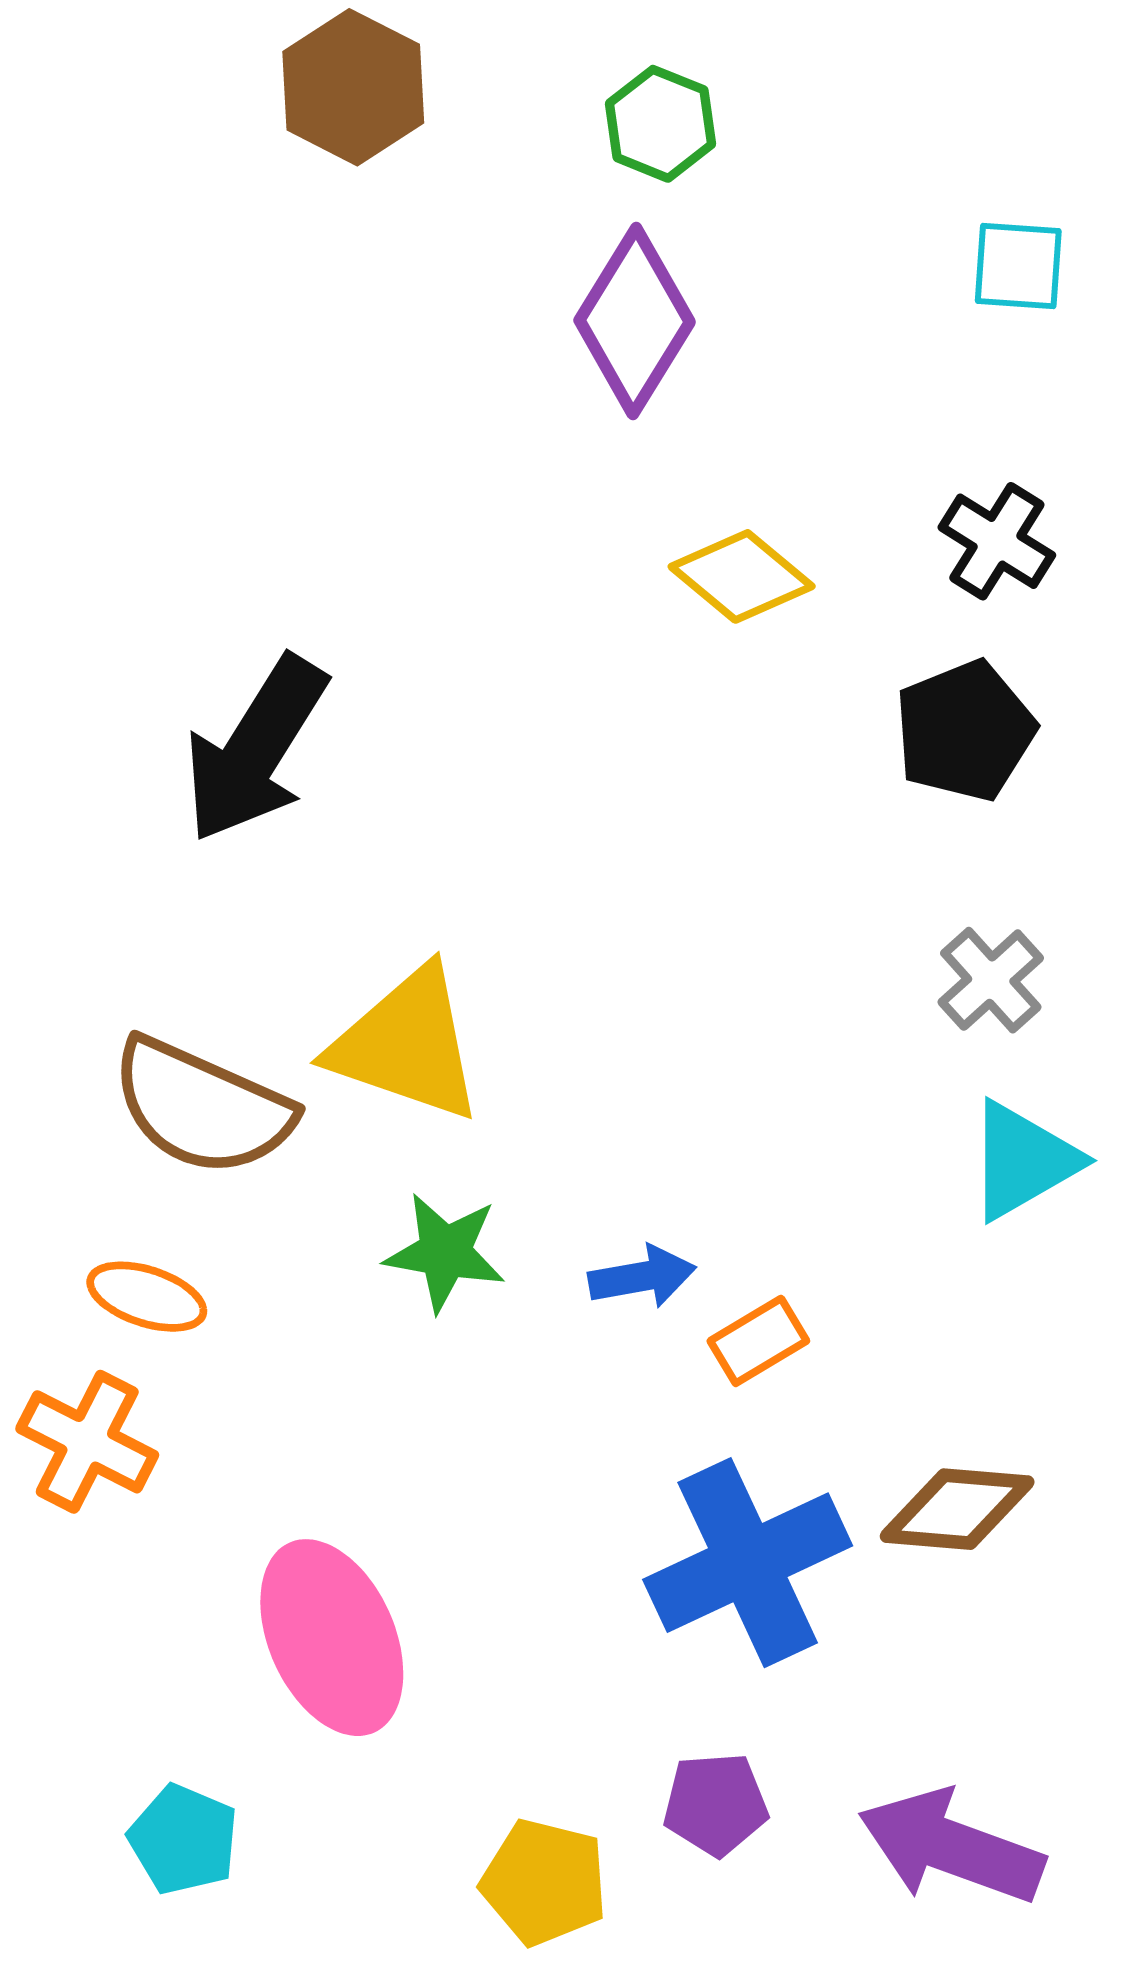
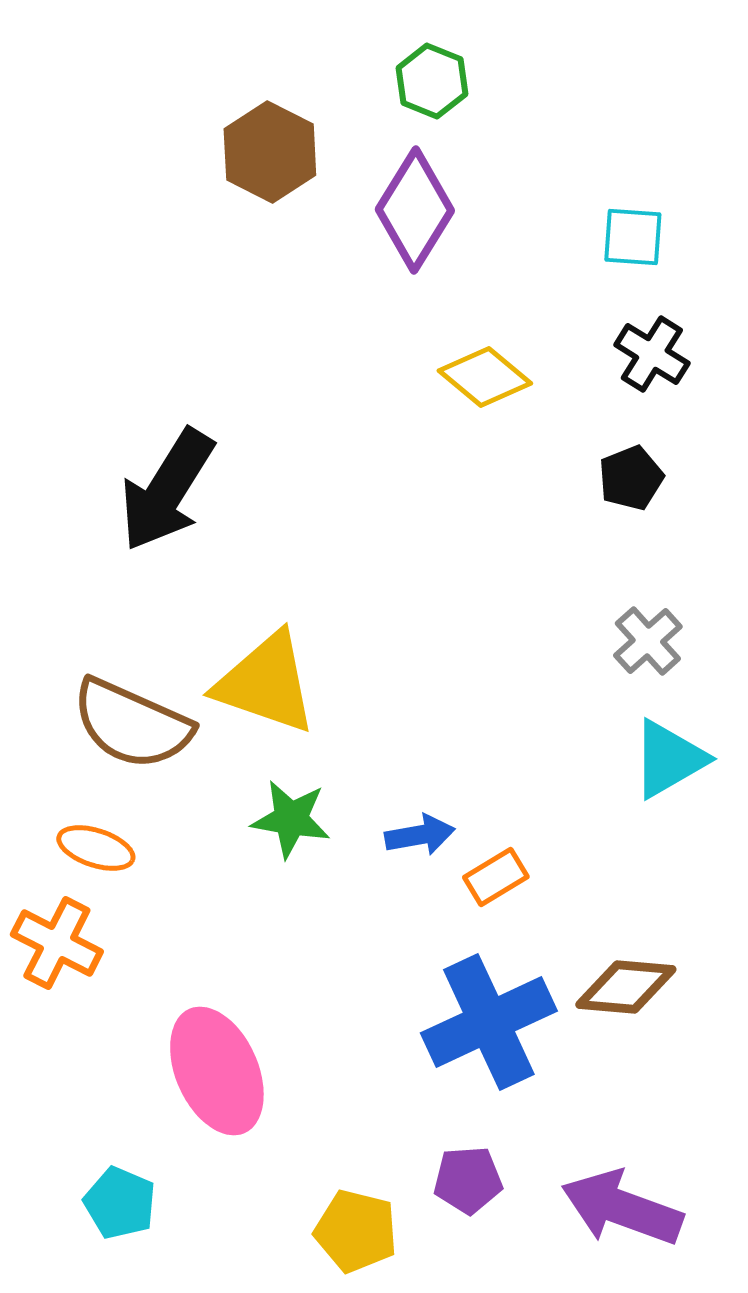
brown hexagon: (353, 87) -> (270, 152), moved
cyan square: (1018, 266) -> (633, 237), moved
black pentagon: (965, 731) -> (631, 478), size x0.7

